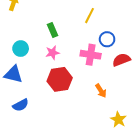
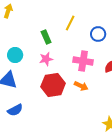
yellow line: (90, 16) -> (70, 23), moved
blue circle: (107, 39) -> (98, 34), moved
orange arrow: (101, 91) -> (81, 86), moved, turned -32

